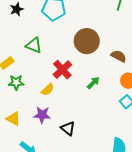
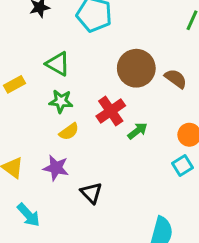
brown semicircle: (119, 56) -> (176, 79), moved
red cross: (62, 70) -> (111, 111), moved
green star: (16, 82) -> (61, 101), moved

